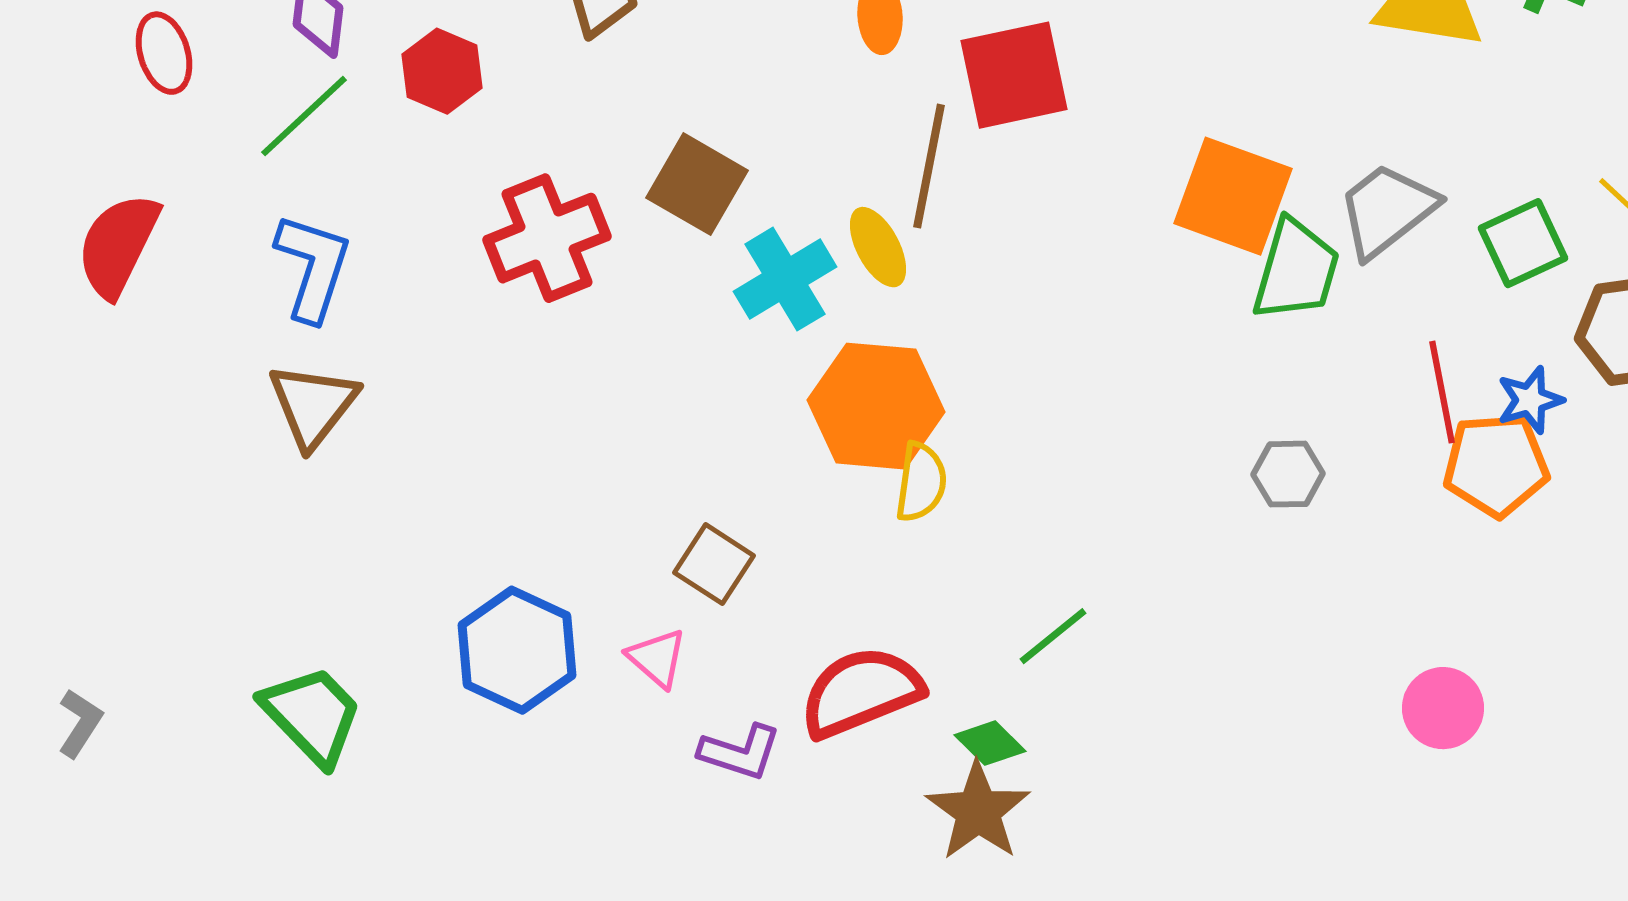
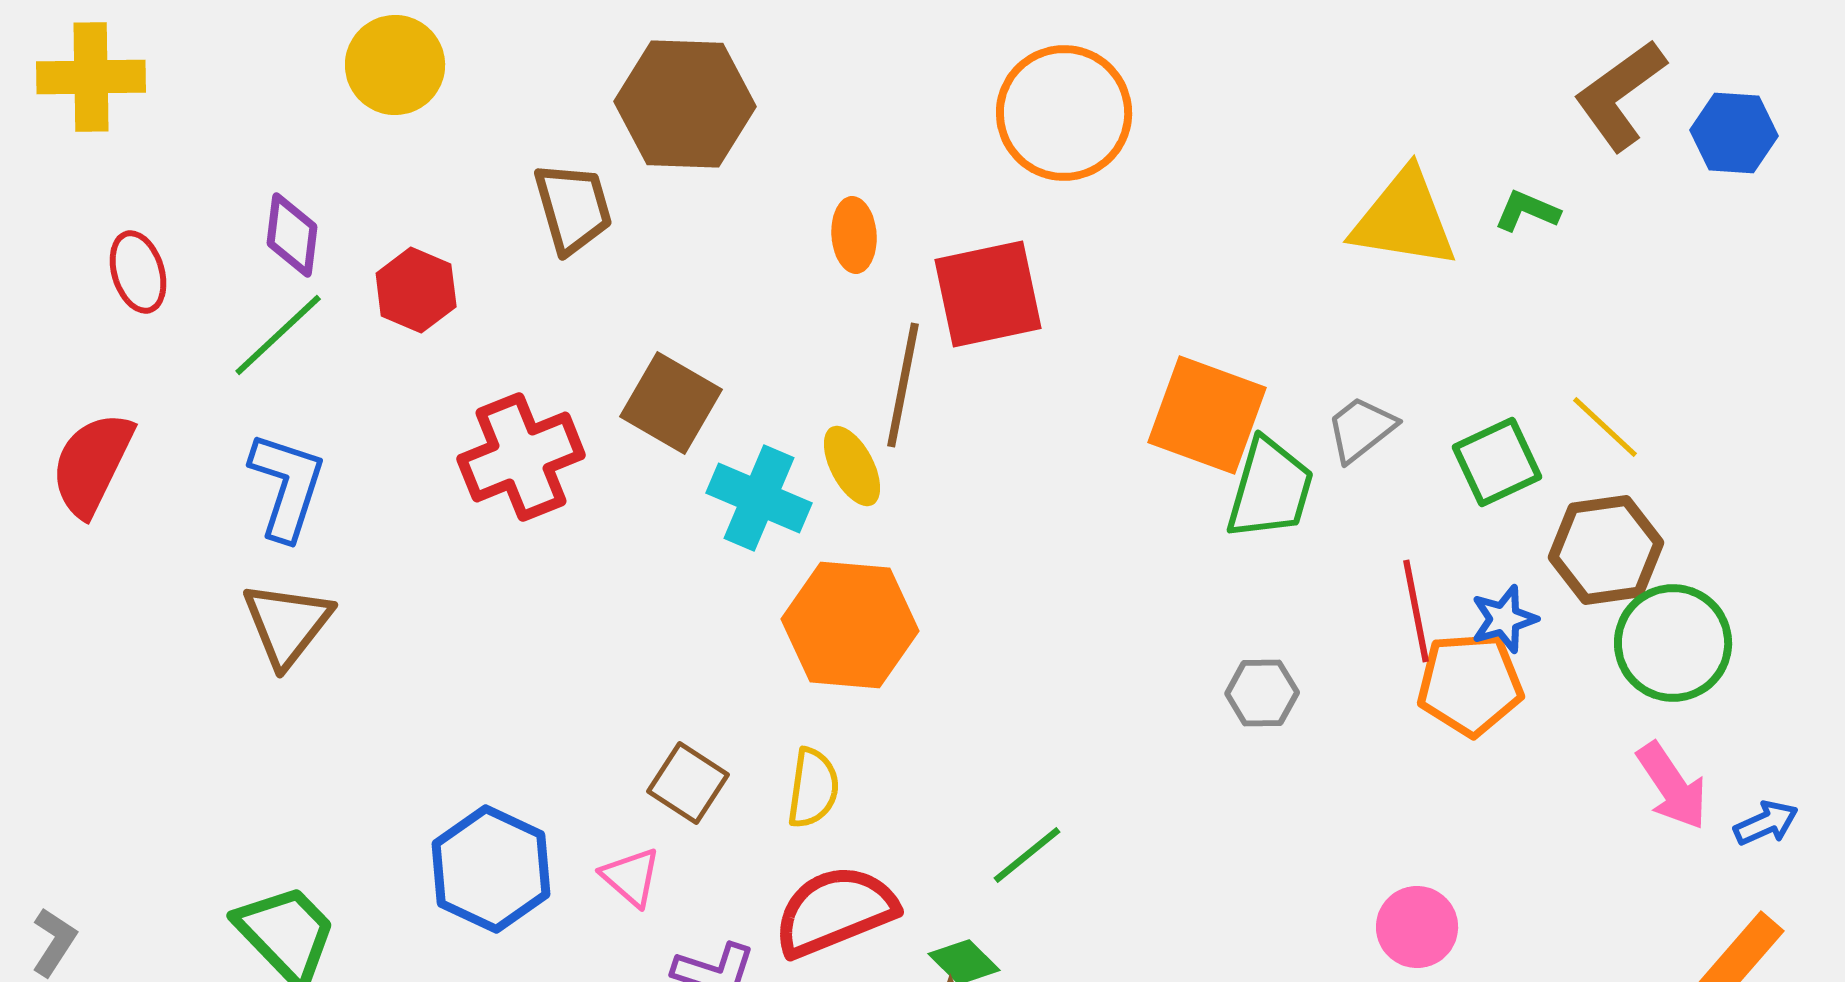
gray trapezoid: (1387, 210) -> (1361, 429), size x0.7
cyan cross: (785, 279) -> (759, 498), turned -36
yellow semicircle: (921, 482) -> (813, 788), moved

